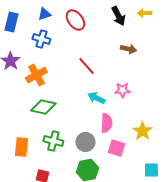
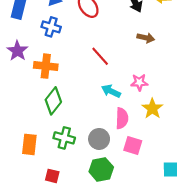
orange cross: (36, 75) -> (46, 66), turned 35
green diamond: (43, 107) -> (53, 101), turned -65
yellow star: (142, 131) -> (152, 108), moved

